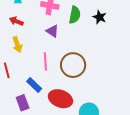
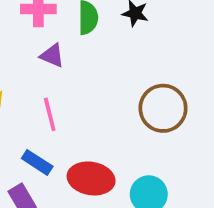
brown circle: (73, 65) -> (163, 108), moved

